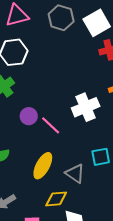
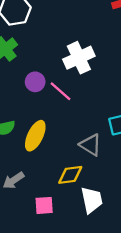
white cross: (86, 107) -> (79, 58), moved
yellow ellipse: (43, 166) -> (35, 136), moved

